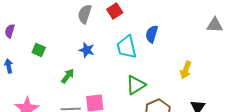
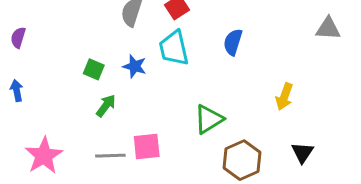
cyan trapezoid: (127, 47) -> (174, 48), moved
green square: (39, 50) -> (94, 69), moved

